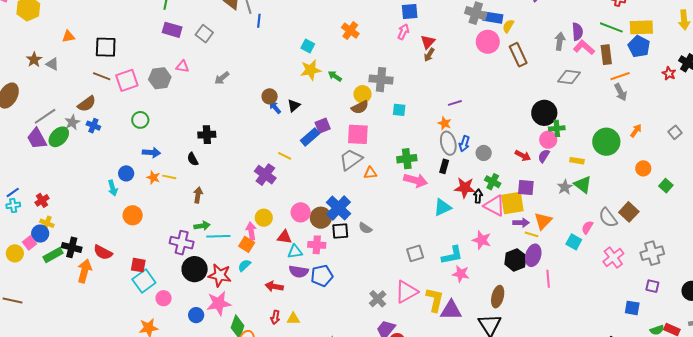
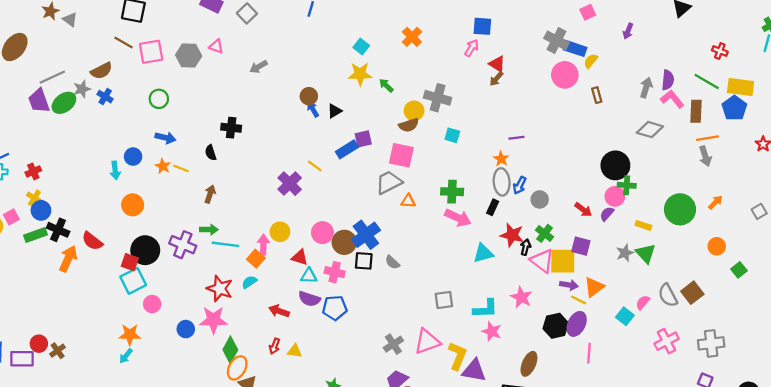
red triangle: (428, 42) -> (497, 64), turned -49
brown rectangle: (518, 55) -> (597, 95), size x0.6
blue circle: (40, 234) -> (41, 210), moved
black circle: (195, 269) -> (145, 250), moved

